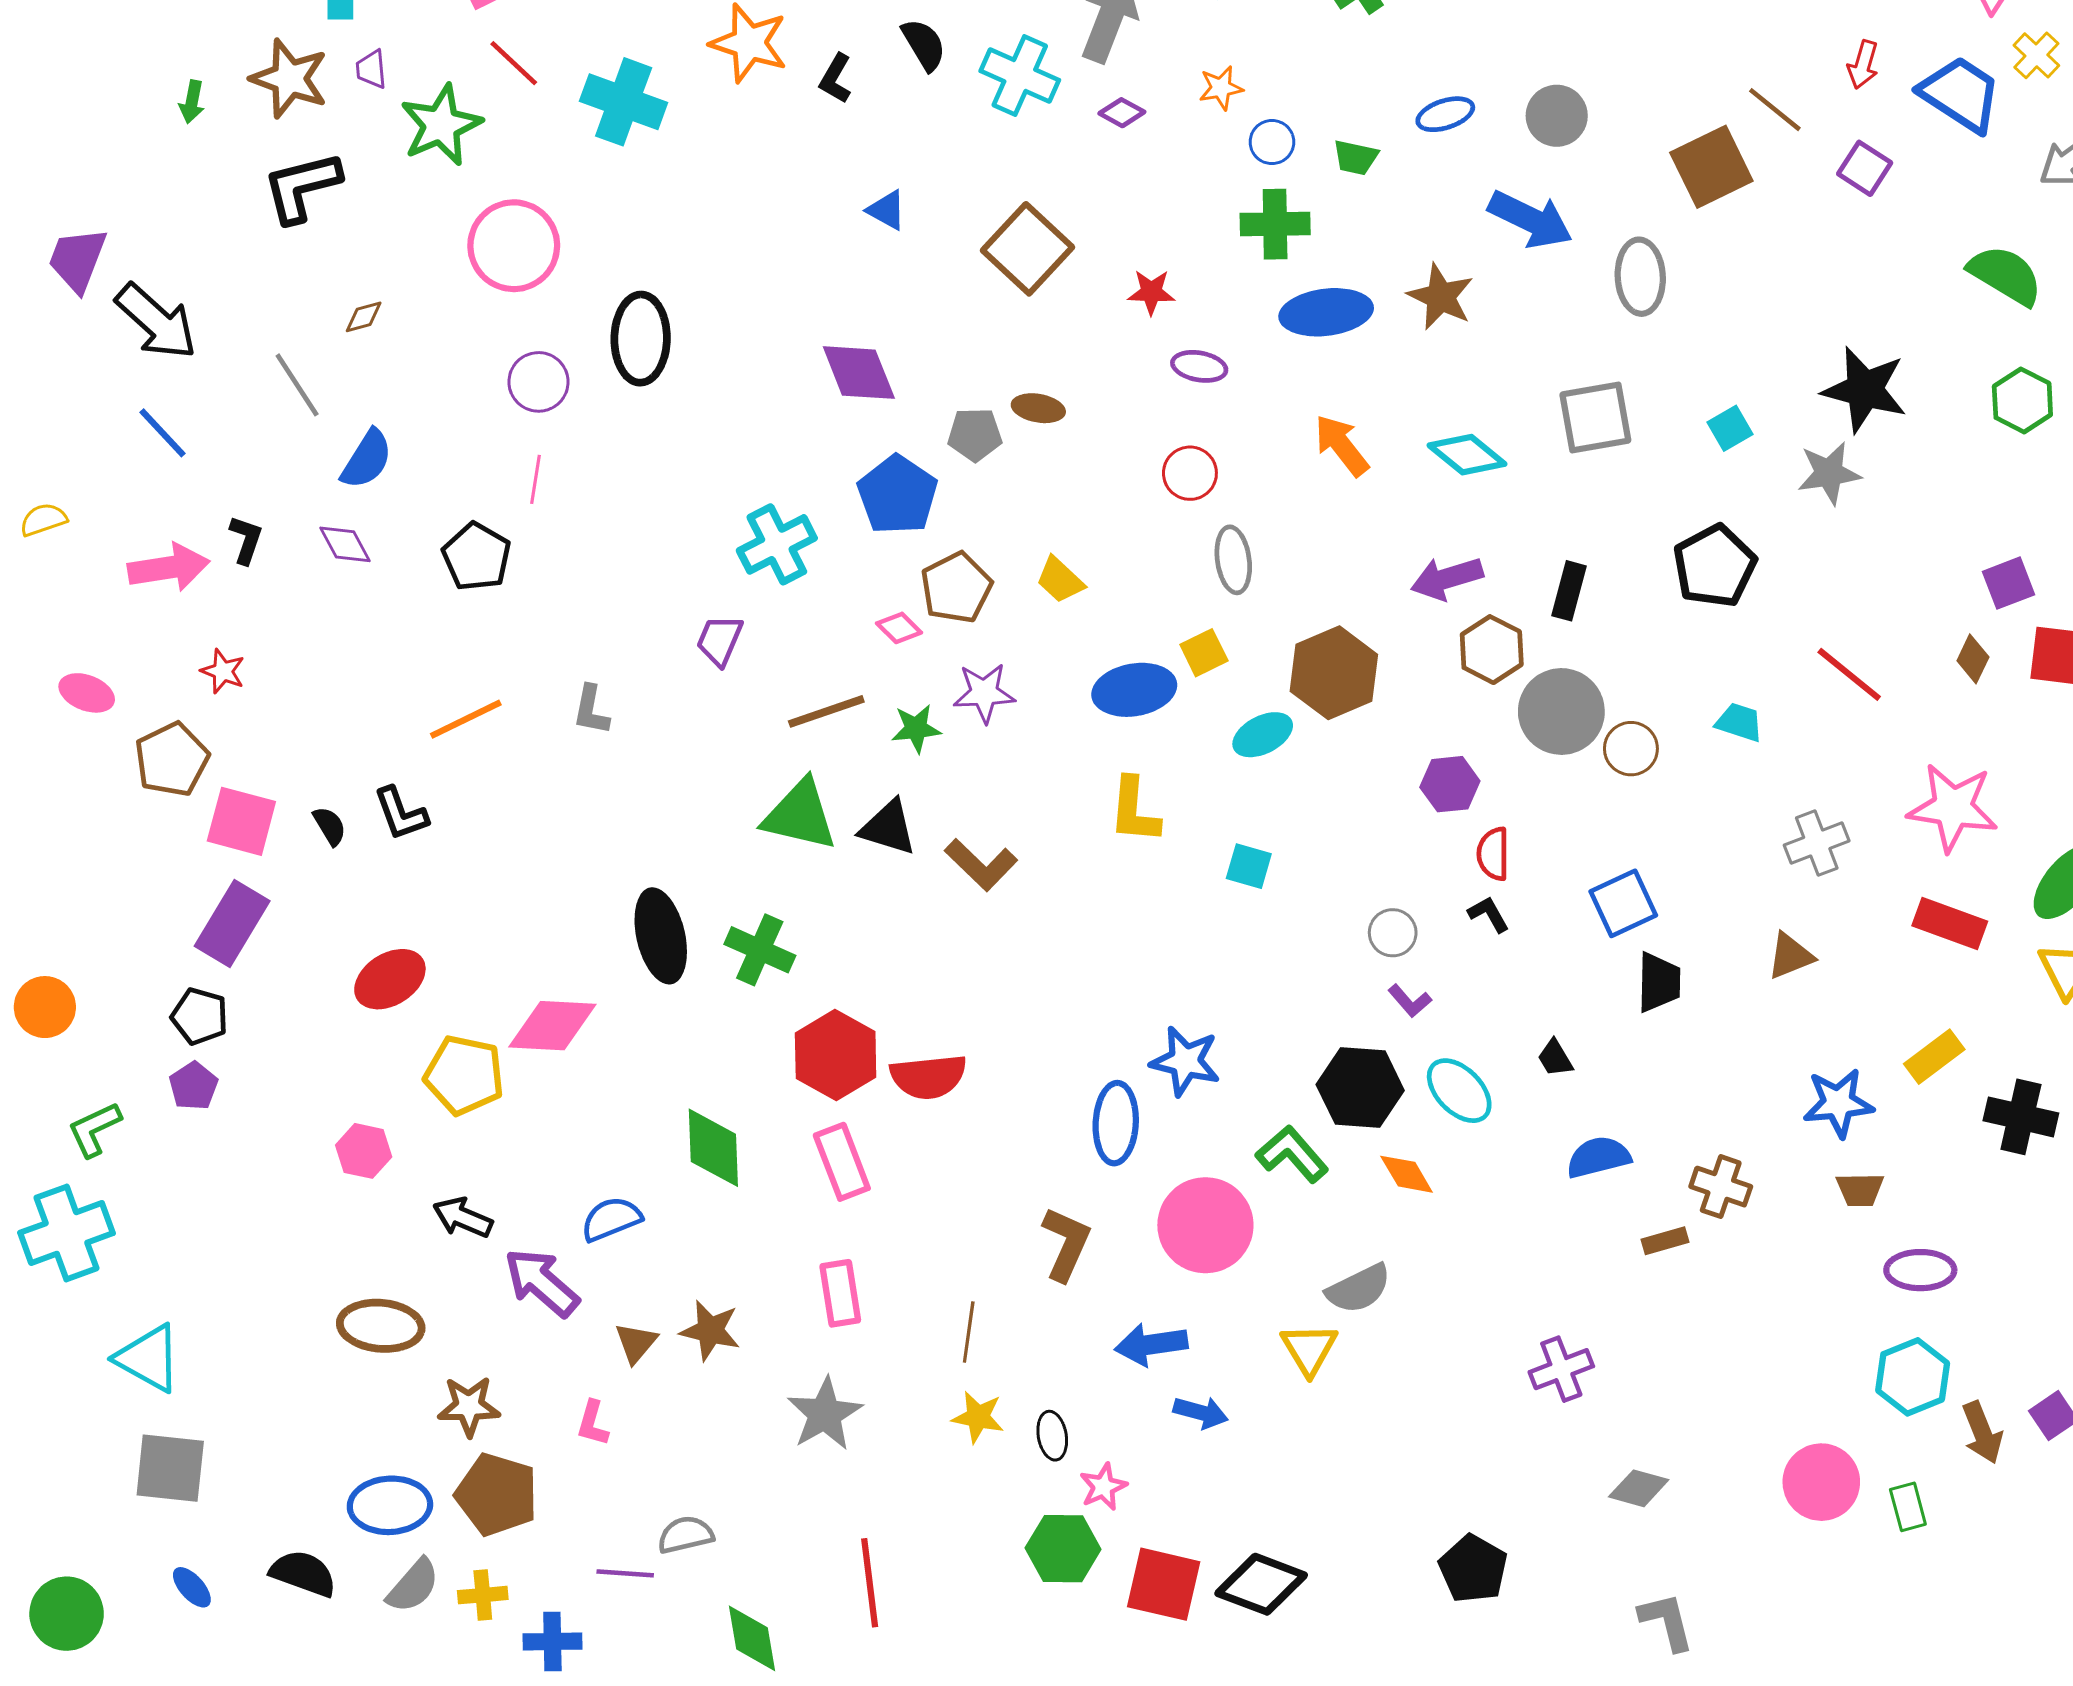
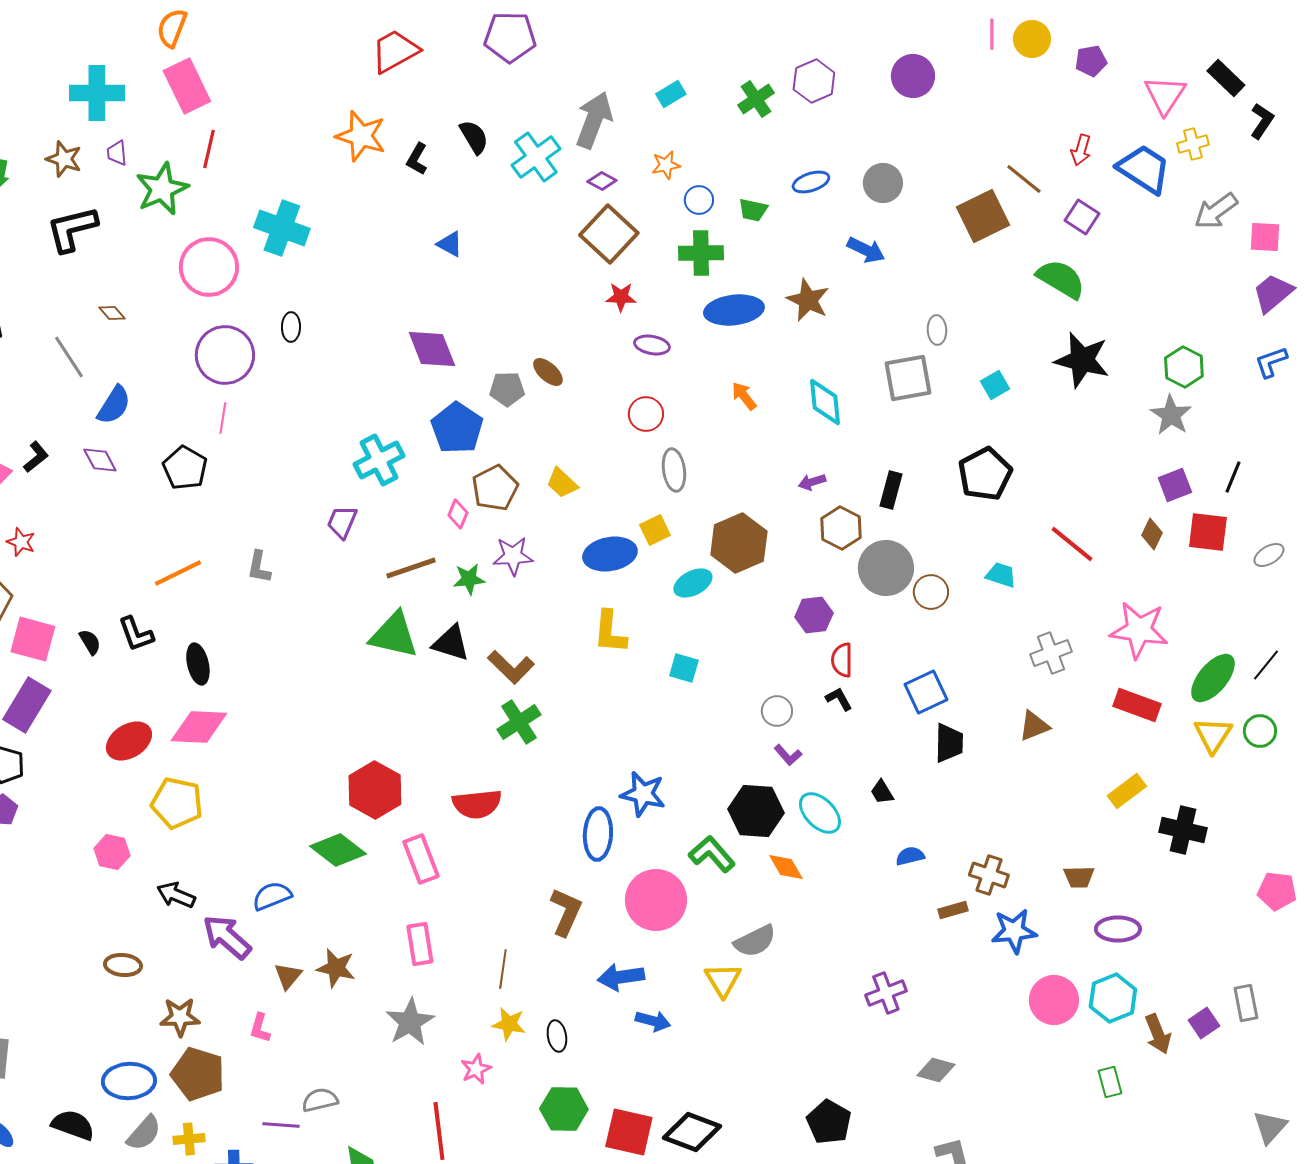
yellow cross: (2036, 55) -> (1193, 144), turned 32
red line: (514, 63) -> (209, 149), turned 60
cyan cross: (1020, 76) -> (536, 157), turned 30
brown star: (289, 79) -> (64, 159), size x0.7
cyan cross: (624, 102) -> (282, 228), moved
blue arrow: (1530, 219) -> (866, 250), size x0.7
brown square: (1027, 249) -> (609, 234), moved
green semicircle: (2005, 275) -> (1061, 279), moved
gray ellipse: (1640, 277) -> (937, 330), moved, size x0.6
brown diamond: (364, 317) -> (112, 313), turned 64
black ellipse: (641, 339) -> (291, 327), size x0.5
purple circle: (539, 382) -> (225, 355), size x1.5
brown ellipse: (1038, 408) -> (548, 372), turned 32
orange arrow: (1342, 445) -> (744, 396), size x0.7
cyan diamond: (1467, 455) -> (825, 402), turned 45
gray star: (1829, 473) -> (1171, 415), moved, turned -30
black L-shape: (246, 540) -> (36, 457), turned 32
purple arrow: (1447, 578) -> (812, 482), size x0.6
pink diamond: (899, 628) -> (458, 514), turned 68
black ellipse: (661, 936) -> (198, 664), moved, size x0.7
green cross: (760, 950) -> (519, 722), moved, turned 33
pink diamond: (552, 1026) -> (199, 727), moved
red hexagon: (836, 1055) -> (375, 790), moved
blue star: (1838, 1103) -> (1014, 931), moved
green diamond: (713, 1148) -> (338, 850), turned -50
blue semicircle: (1598, 1157) -> (910, 856), size x0.7
brown ellipse: (381, 1326) -> (123, 965), size x0.7
pink circle: (1821, 1482) -> (1054, 1000), moved
pink star: (1103, 1487) -> (476, 1069), moved

